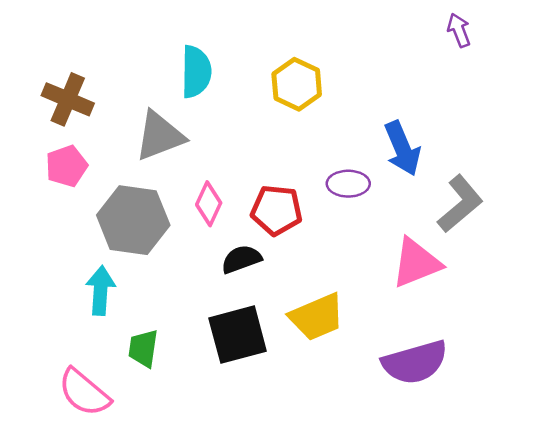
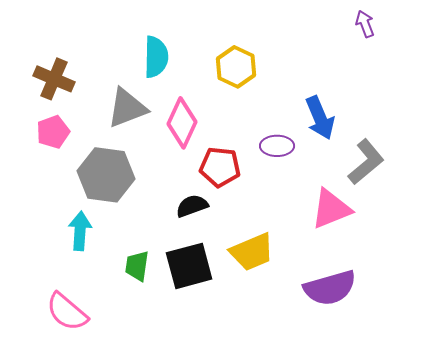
pink diamond: (209, 204) -> (182, 123), moved, size x1.4
green trapezoid: (143, 348) -> (137, 266), moved

